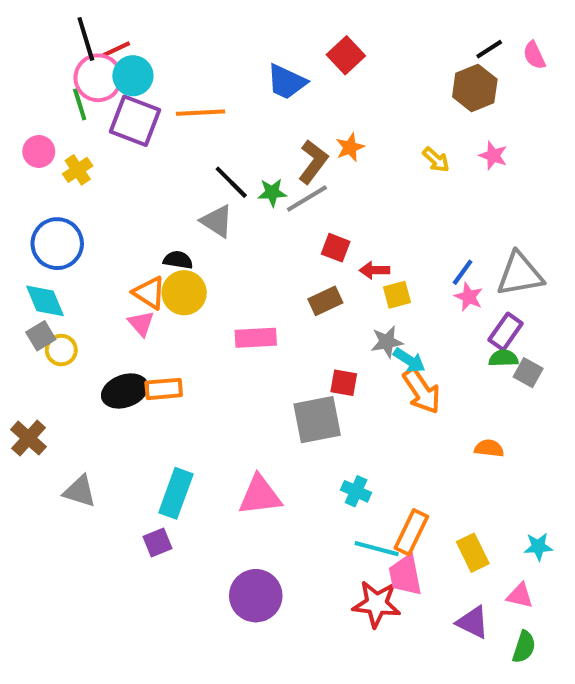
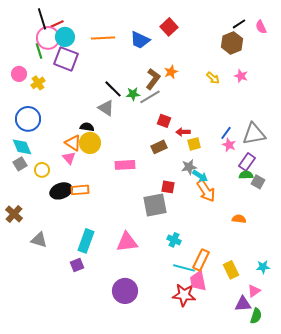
orange line: (200, 113) -> (103, 38), moved
yellow circle: (61, 350) -> (42, 170), moved
pink triangle: (520, 596) -> (254, 291), turned -48
purple triangle: (473, 622) -> (243, 304), moved, turned -30

